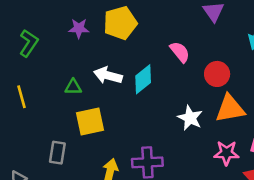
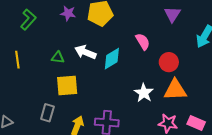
gray rectangle: (57, 153) -> (47, 113), moved

